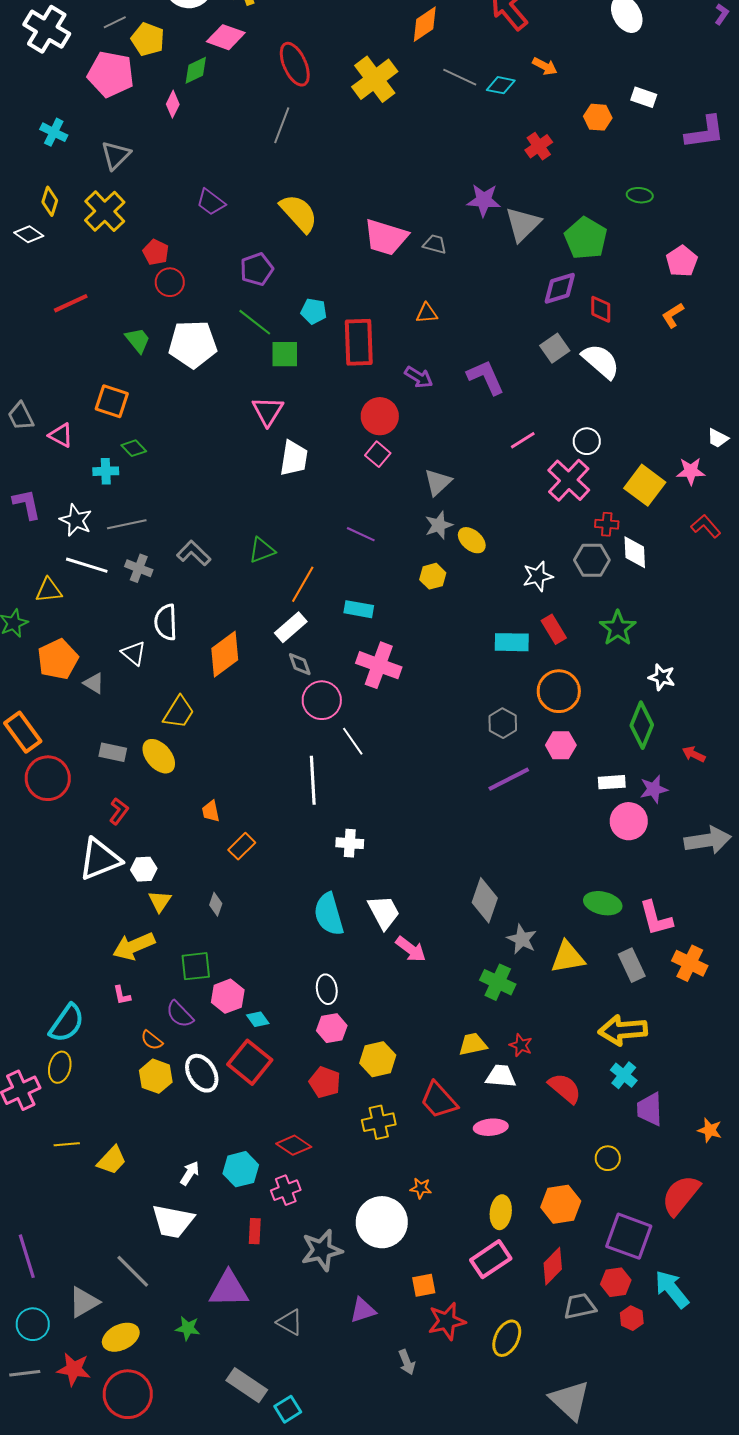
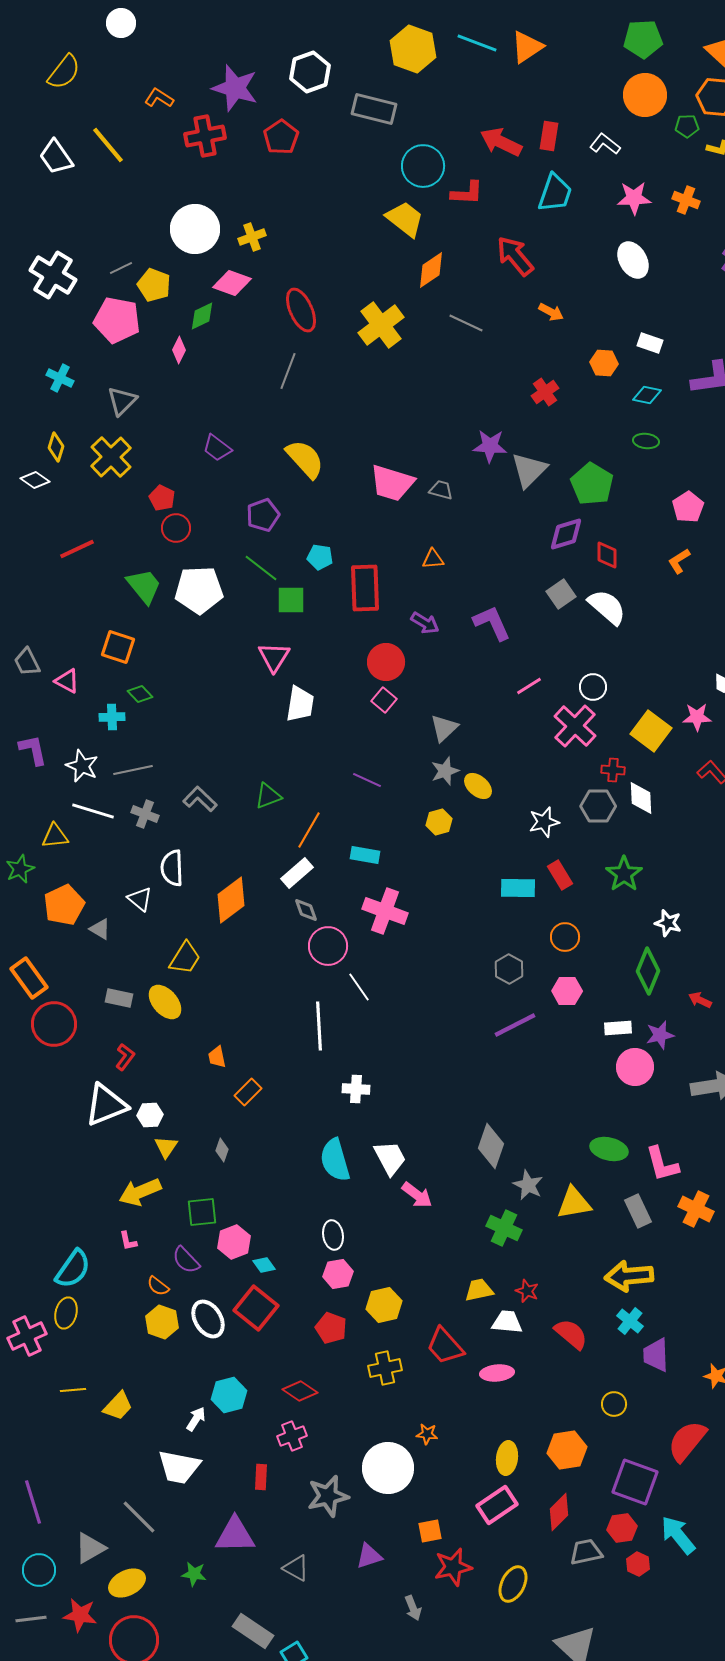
cyan diamond: (501, 85) -> (647, 395), moved
green trapezoid: (138, 340) -> (144, 586), size x1.4
orange circle: (559, 691) -> (565, 937), size x0.7
cyan hexagon: (241, 1169) -> (229, 1395), moved

